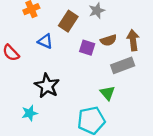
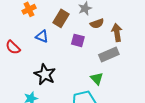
brown semicircle: (108, 40) -> (97, 23), moved

